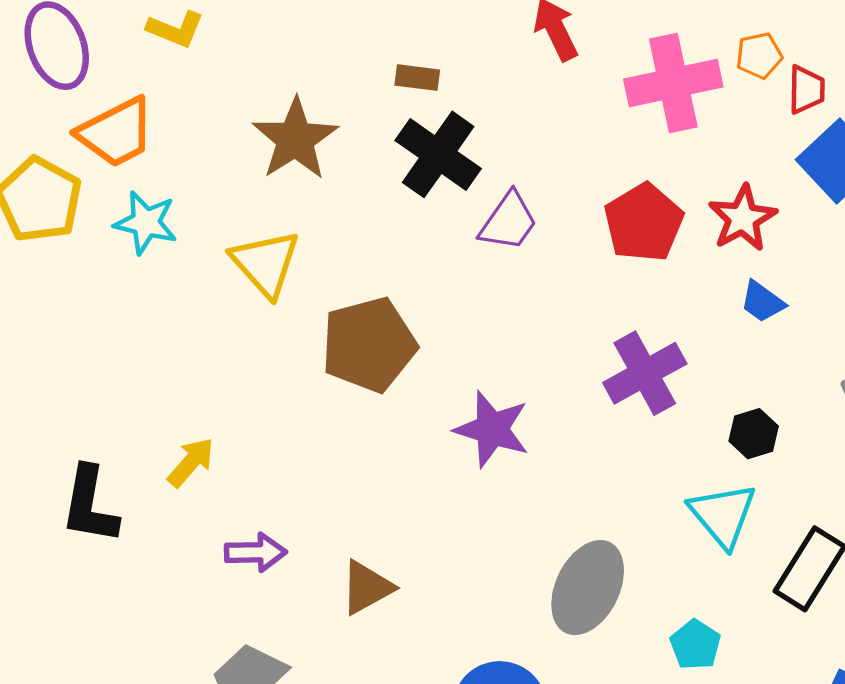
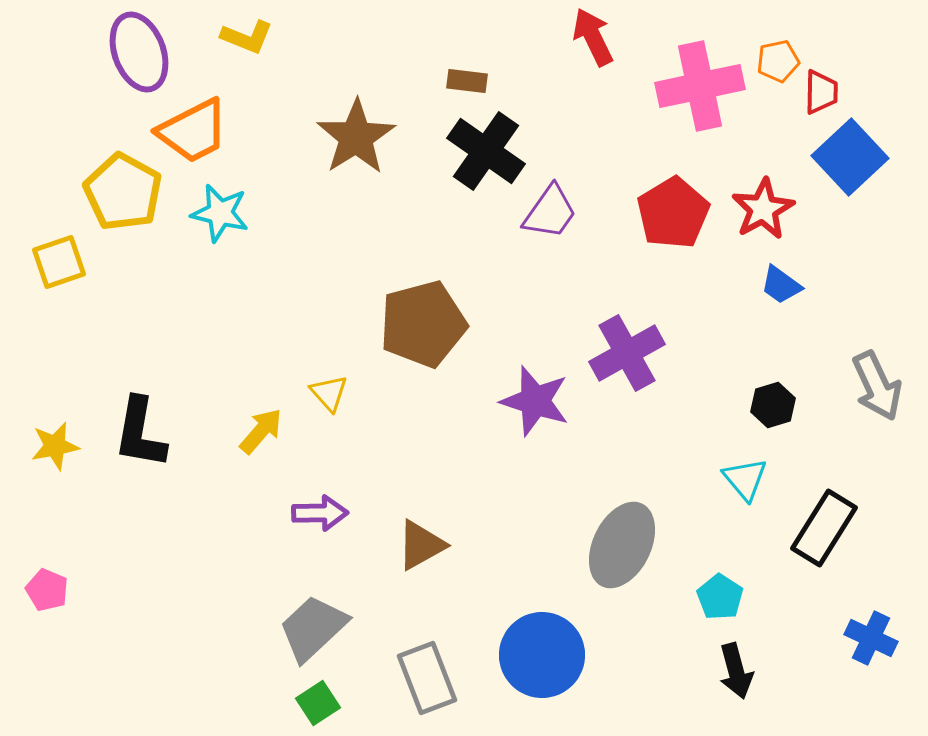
yellow triangle: (266, 263) -> (329, 393), moved, size x0.6
purple cross: (645, 373) -> (627, 353), moved
black L-shape: (90, 505) -> (140, 433), moved
cyan triangle: (723, 515) -> (745, 479), size x0.7

